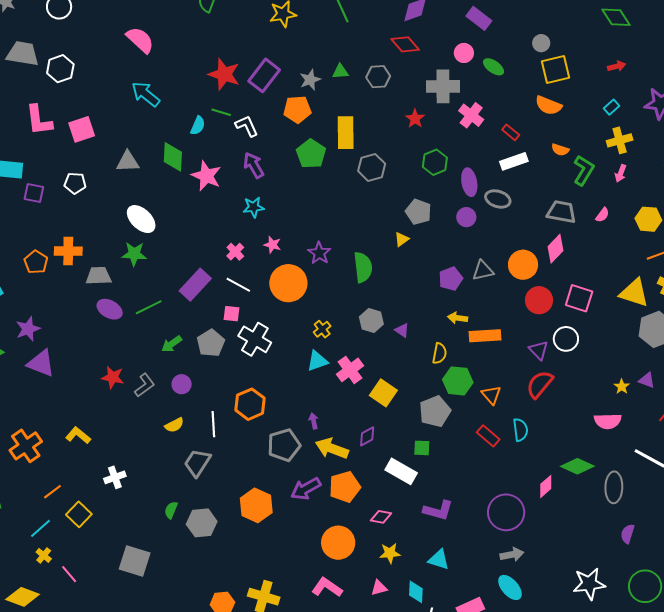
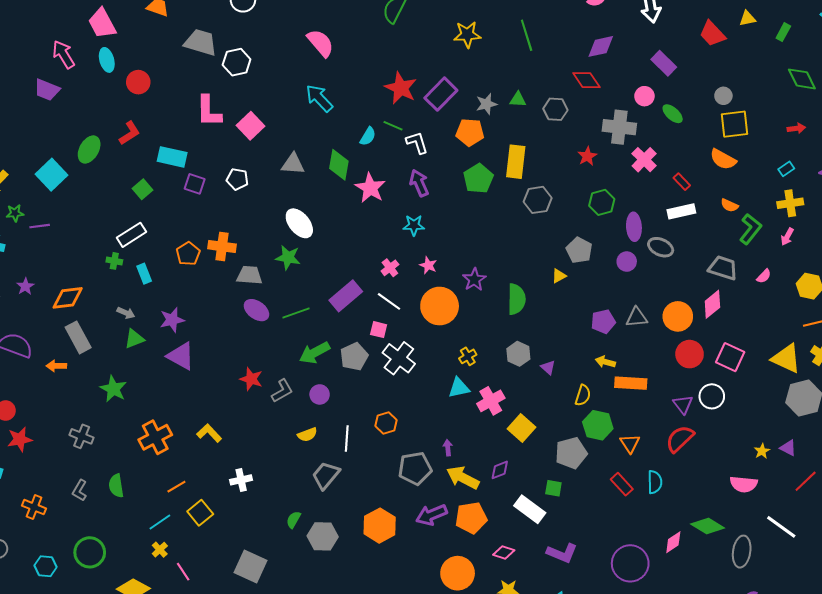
pink square: (82, 129) -> (251, 126), turned -32
green arrow: (172, 344) -> (315, 353), size x1.4
orange hexagon: (250, 404) -> (386, 423), size x0.7

